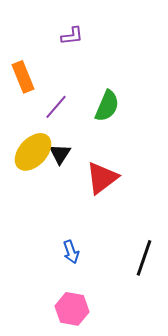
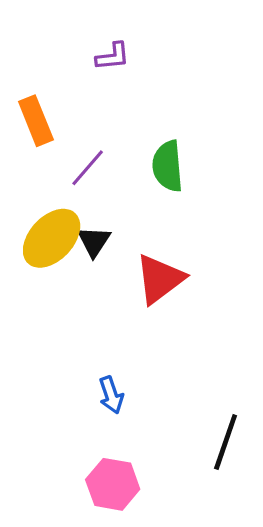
green semicircle: (107, 106) -> (168, 166), turned 152
black line: (144, 258) -> (226, 442), moved

